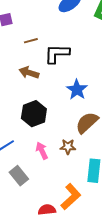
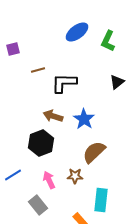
brown arrow: (29, 73) -> (53, 116), moved
gray rectangle: (19, 176) -> (38, 205), moved

